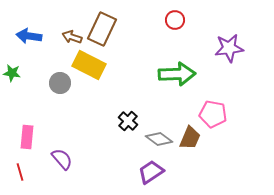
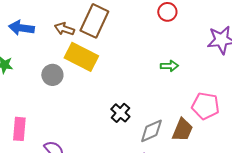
green arrow: (177, 74) -> (169, 66), size x0.5
gray diamond: (159, 139) -> (151, 131), turned -60

